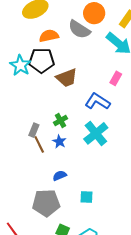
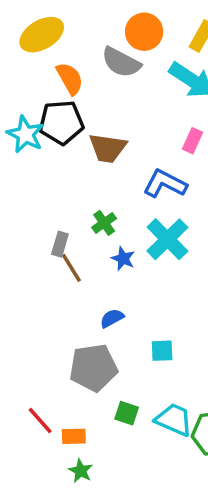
orange semicircle: (49, 36) -> (70, 79), turned 78
brown trapezoid: (67, 78) -> (108, 148), turned 35
blue star: (59, 142) -> (123, 259), moved

